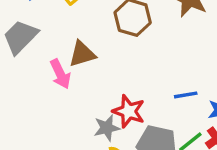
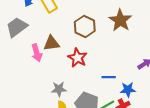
red star: (129, 111) -> (77, 58), moved

